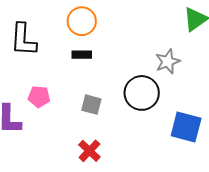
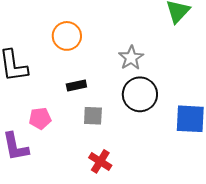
black rectangle: (82, 55) -> (76, 86), moved
gray star: (168, 62) -> (131, 58), moved

